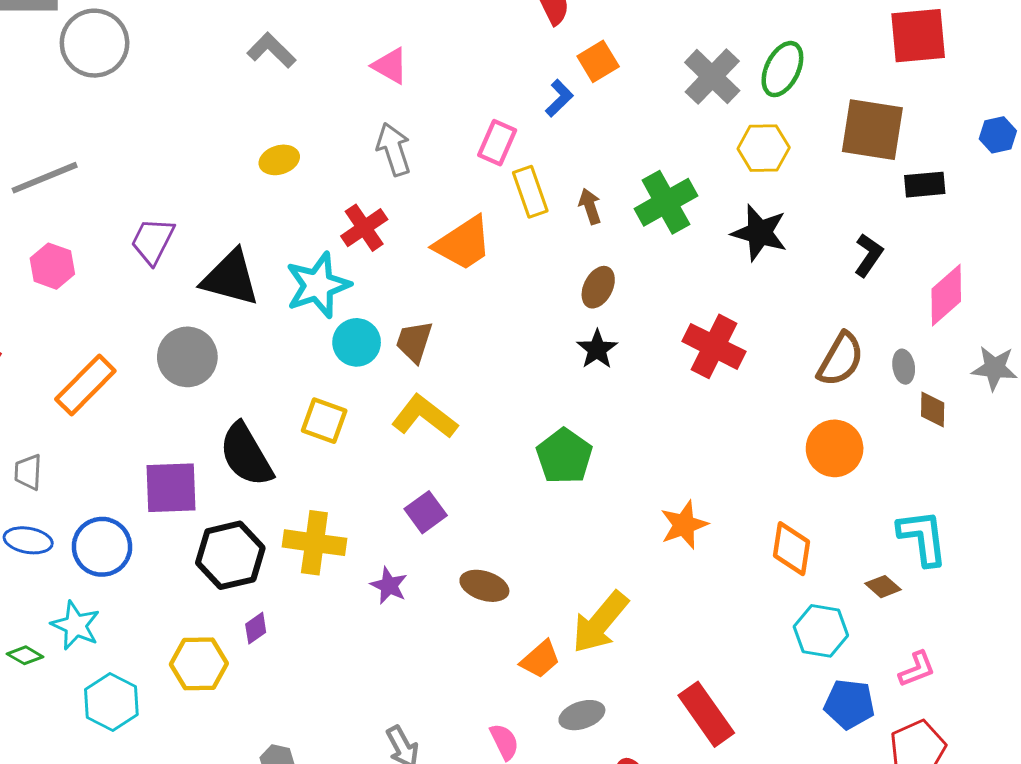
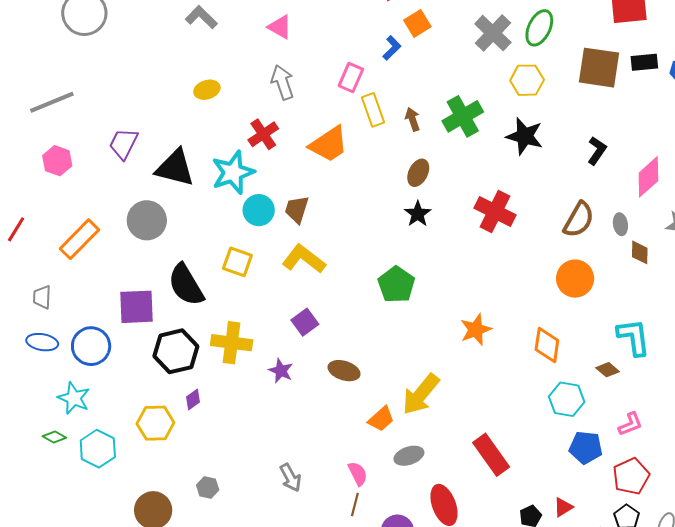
black rectangle: (925, 185) -> (644, 62), moved
green diamond: (25, 655) -> (54, 437), moved

